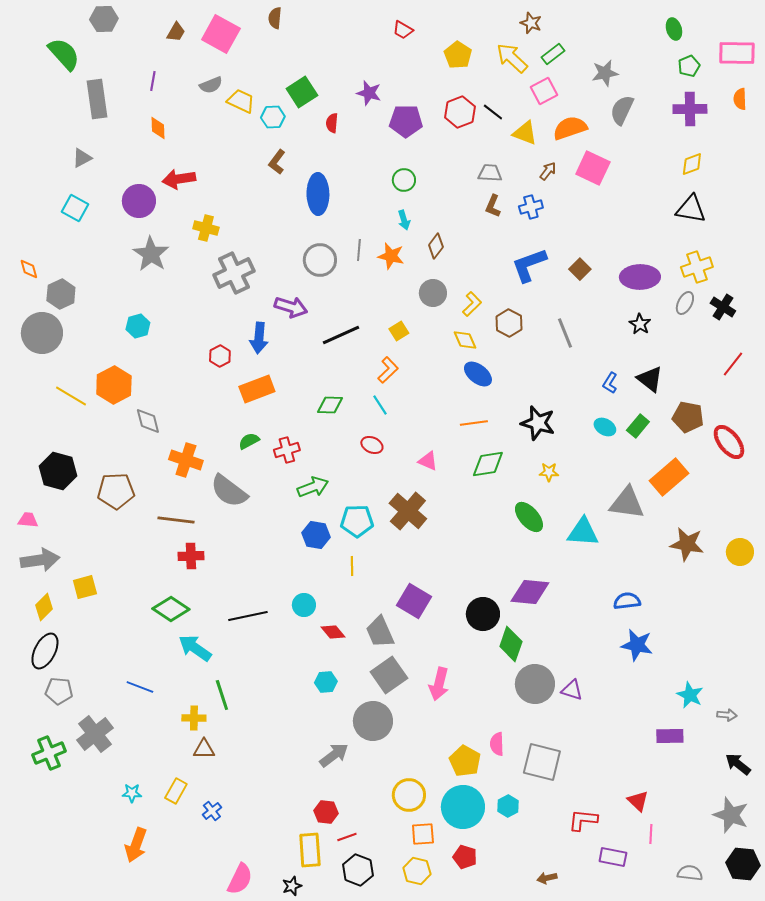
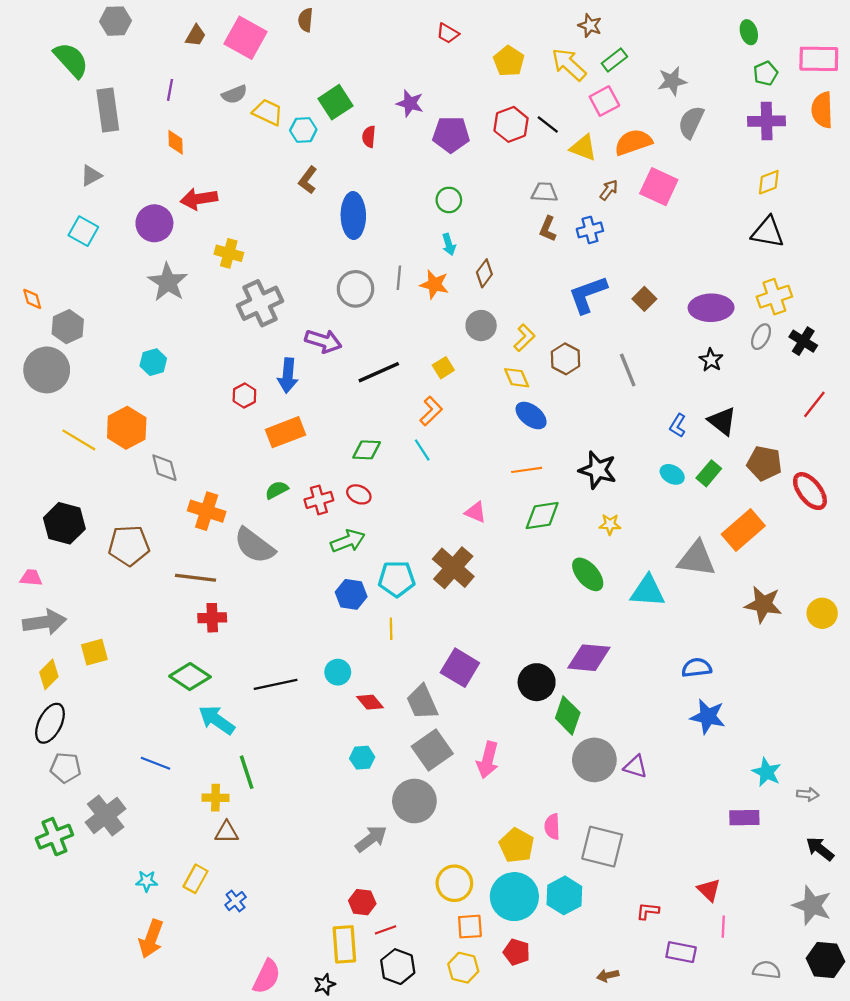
orange semicircle: (740, 99) -> (822, 110), size x1.5
red ellipse: (372, 445) -> (359, 494), moved
cyan hexagon: (508, 806) -> (564, 895), size x1.5
red L-shape: (583, 820) -> (648, 911), size x0.7

